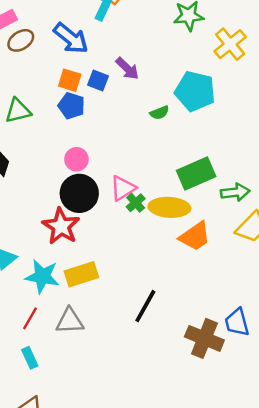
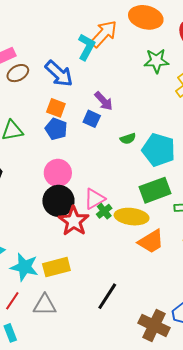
blue square: (98, 81) -> (92, 119), moved
cyan pentagon: (195, 91) -> (159, 150), moved
pink circle: (76, 159) -> (58, 173), size x1.4
red star: (61, 226) -> (74, 221), moved

